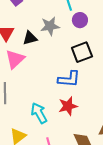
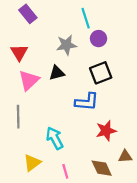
black triangle: (30, 38) -> (57, 73), moved
red star: (68, 106) -> (106, 131), moved

